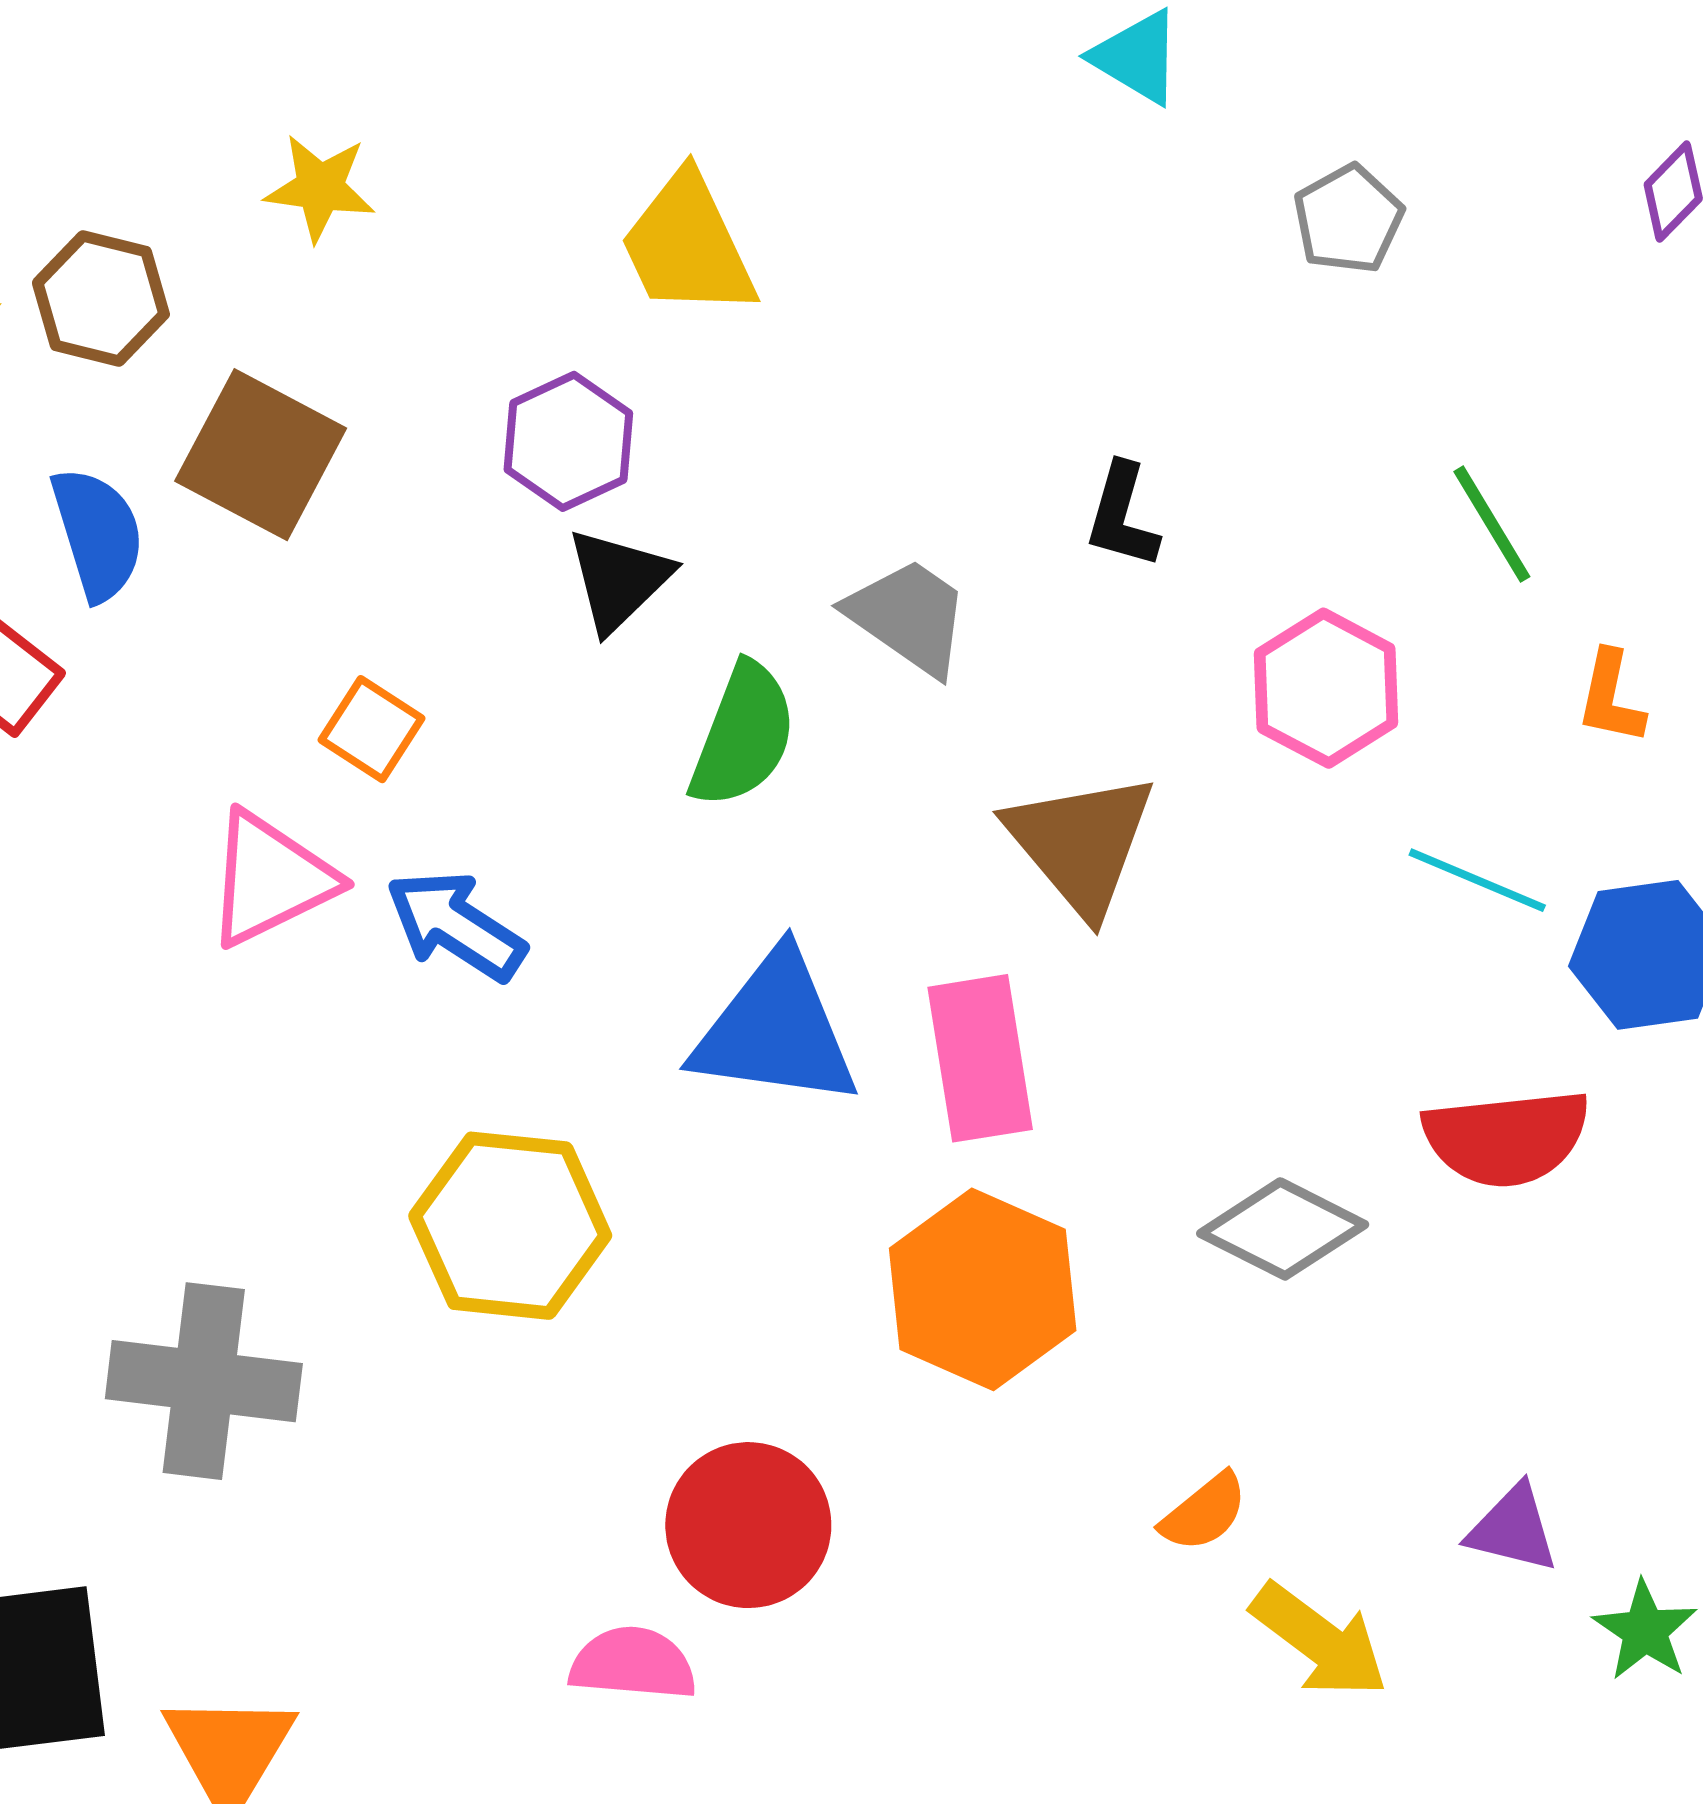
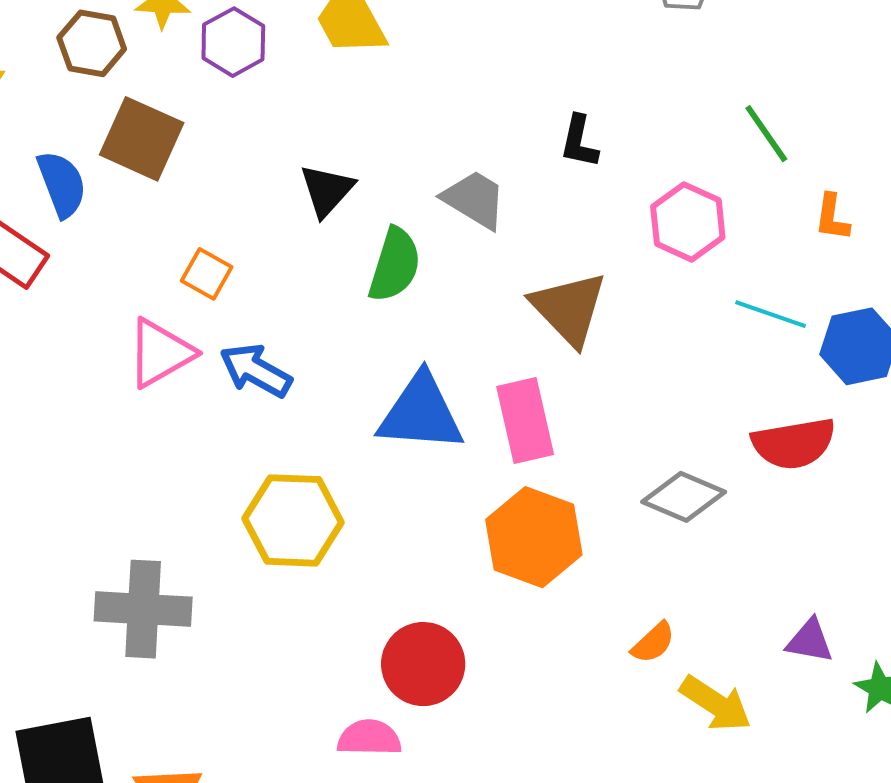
brown hexagon: (101, 299) -> (92, 43), moved
purple hexagon: (568, 441) -> (233, 42), moved

